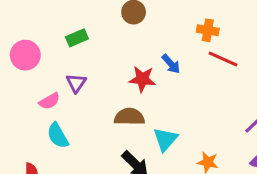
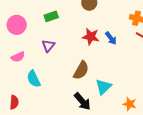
red star: (142, 79) -> (91, 37), moved
pink semicircle: (49, 101) -> (18, 57), moved
brown semicircle: (129, 117) -> (81, 70), turned 114

